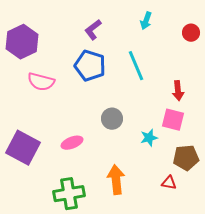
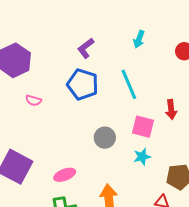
pink semicircle: (41, 82) -> (33, 100), size x0.6
pink square: (173, 120) -> (143, 127), moved
pink ellipse: (72, 143) -> (65, 175), moved

